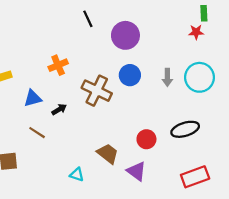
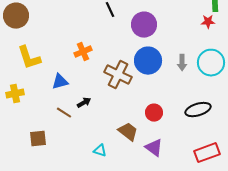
blue circle: (130, 75) -> (148, 61), size x1.4
black arrow: (59, 109) -> (84, 103), moved
red circle: (146, 139) -> (154, 113), moved

